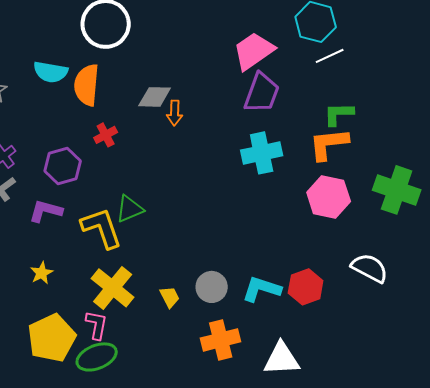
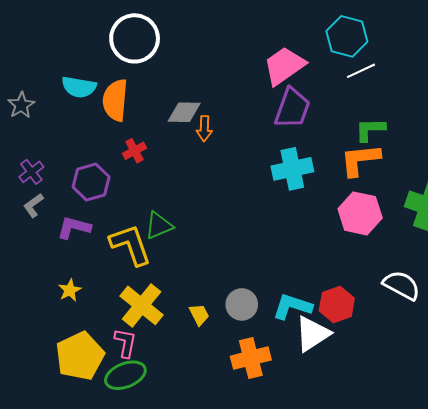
white triangle: (282, 359) -> (313, 334), moved, turned -30

